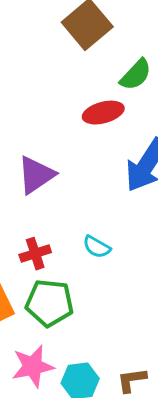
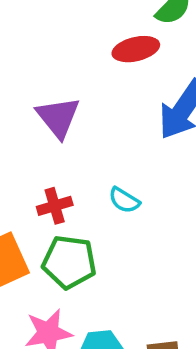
purple triangle: (36, 175) -> (58, 117), turned -36

